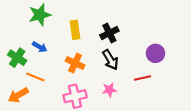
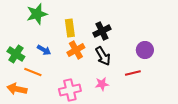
blue arrow: (40, 47) -> (44, 50), moved
orange cross: (75, 63) -> (76, 50), moved, turned 36
orange arrow: (18, 95) -> (17, 89), turned 42

